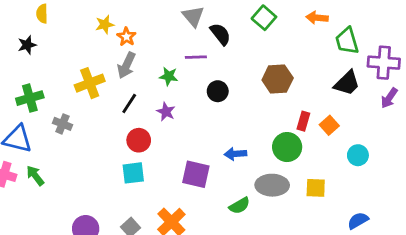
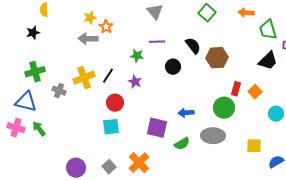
black semicircle: (220, 34) -> (193, 46), moved
gray arrow: (126, 65) -> (88, 39), moved, turned 66
yellow cross: (90, 83) -> (84, 78), moved
yellow square: (316, 188) -> (254, 146), moved
green semicircle: (239, 206) -> (182, 144), moved

